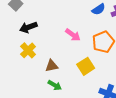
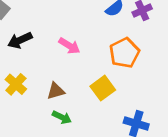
pink arrow: (73, 35) -> (69, 46), moved
yellow cross: (28, 50) -> (16, 84), moved

